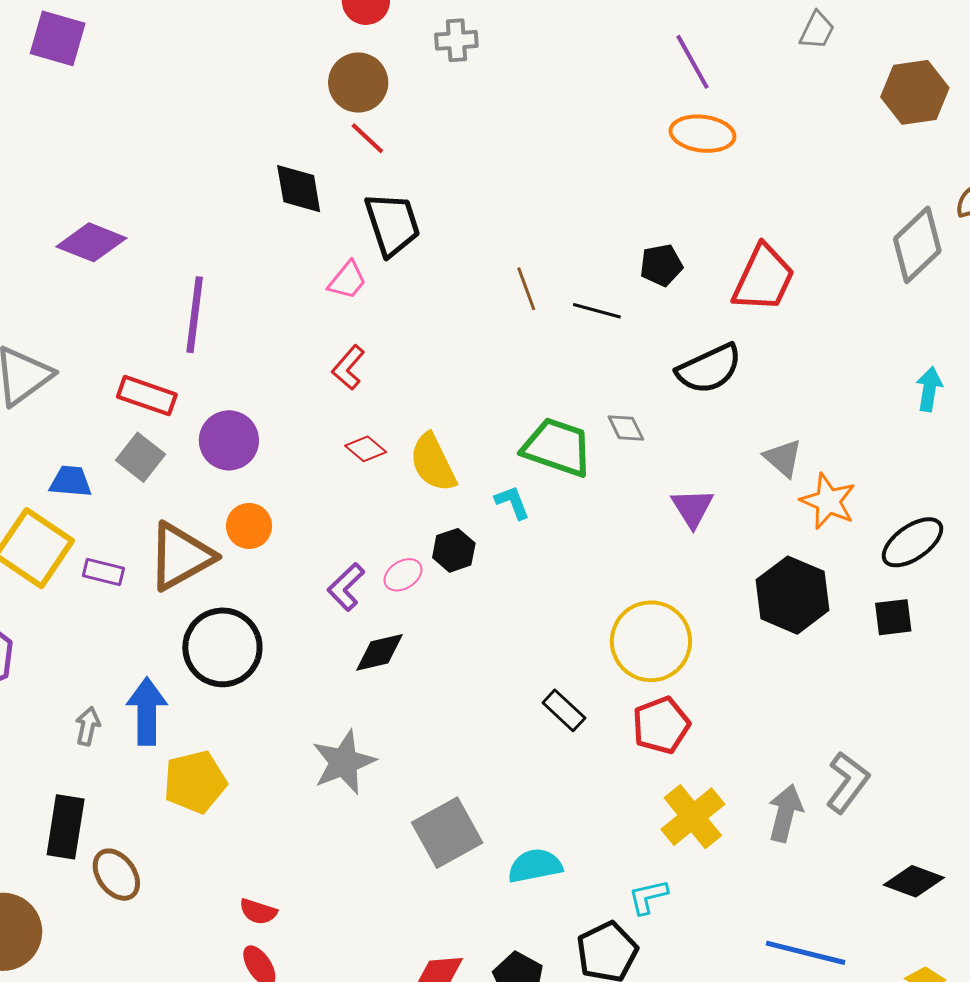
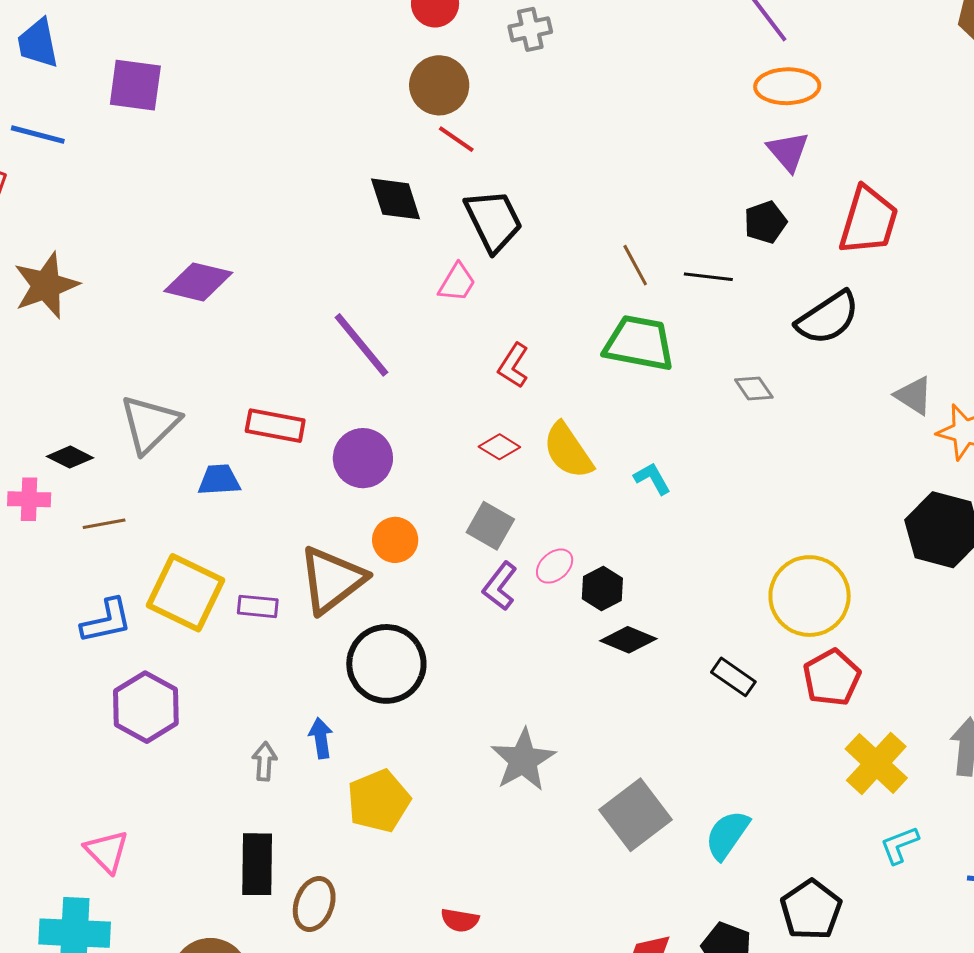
purple line: (195, 315) -> (361, 345), moved, turned -38
red L-shape: (348, 368) -> (513, 366), moved
green trapezoid: (557, 447) -> (639, 343), moved
gray square: (141, 457) -> (490, 526), moved
blue trapezoid: (71, 481) -> (219, 480), moved
purple triangle: (692, 508) -> (788, 151), moved
black hexagon: (454, 550) -> (602, 589), moved
black diamond: (380, 652) -> (628, 640), moved, turned 44
blue arrow: (147, 711) -> (321, 738), size x0.6
cyan semicircle: (535, 866) -> (727, 835), turned -36
brown ellipse: (116, 875) -> (314, 904), turned 64
cyan L-shape: (648, 897) -> (899, 845), moved

